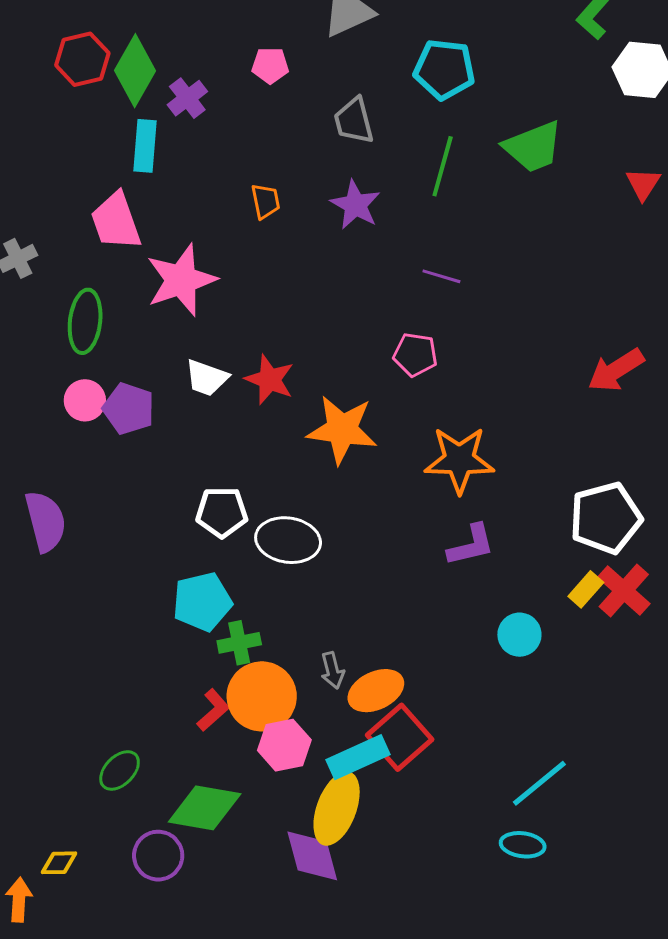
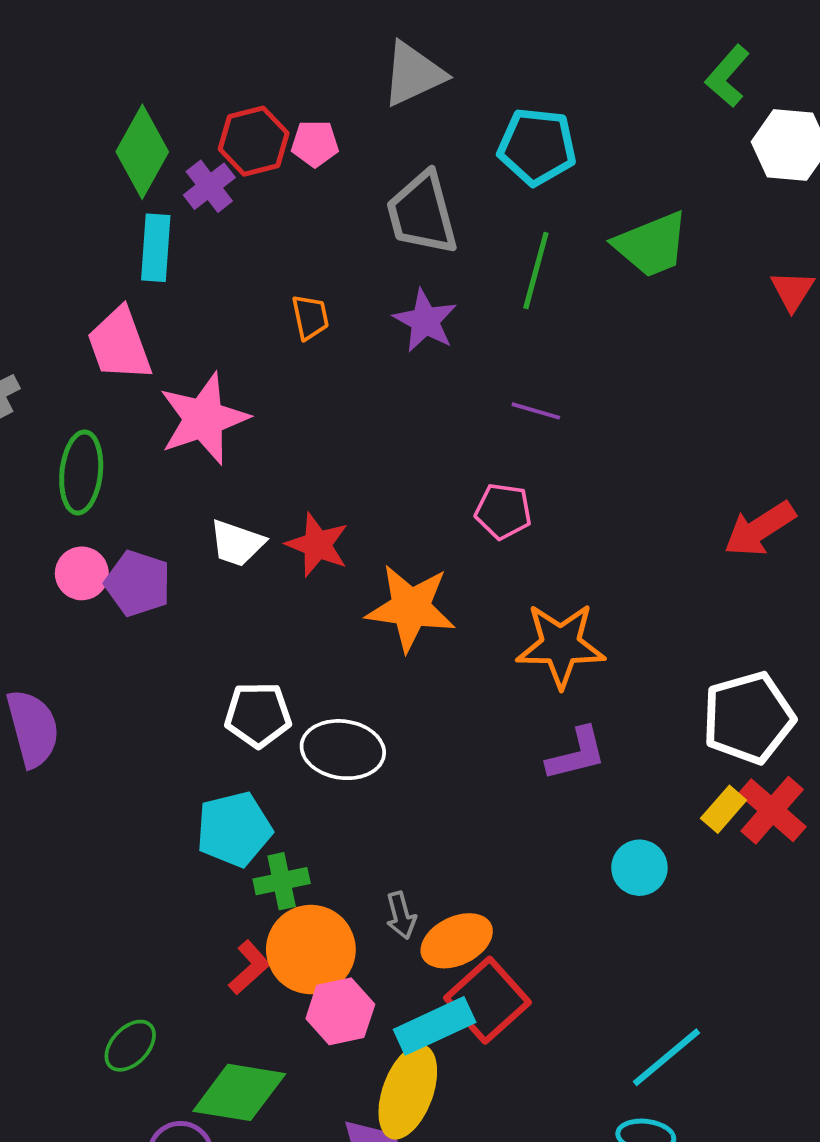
red hexagon: (82, 59) -> (254, 141), moved
gray trapezoid: (354, 121) -> (422, 213), size x1.4

